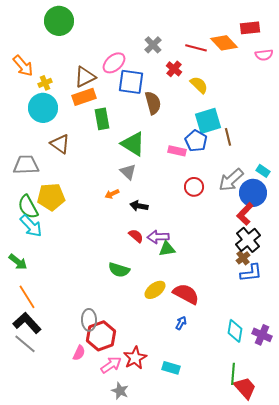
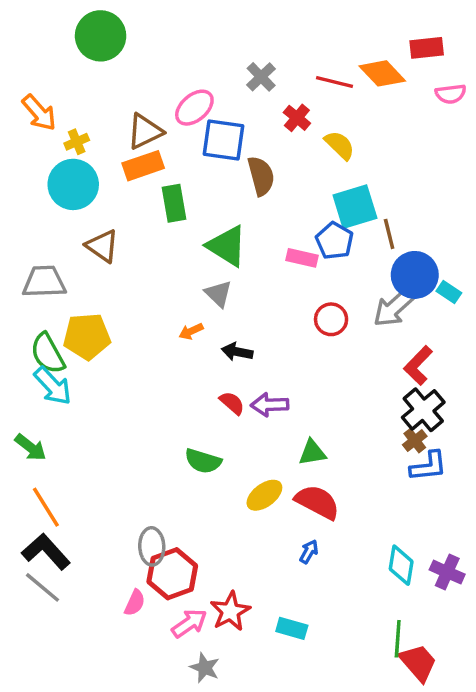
blue circle: (253, 193) -> (415, 275), moved
green triangle: (167, 249) -> (312, 453), moved

